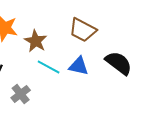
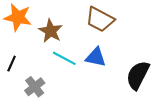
black semicircle: (119, 63) -> (138, 75), moved, turned -100

